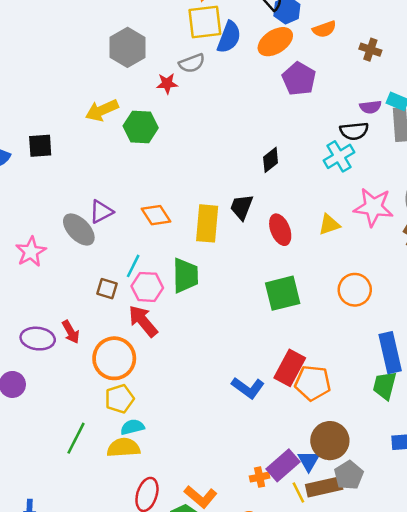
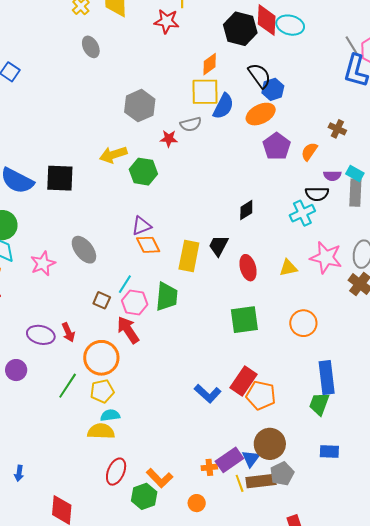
orange semicircle: (324, 29) -> (309, 152), moved, turned 138
black square: (40, 146) -> (60, 178), size x1.4
purple triangle: (101, 212) -> (141, 226), moved
green line: (76, 438) -> (68, 386), moved

